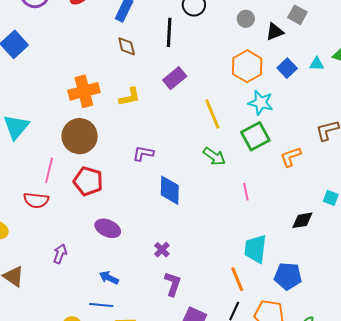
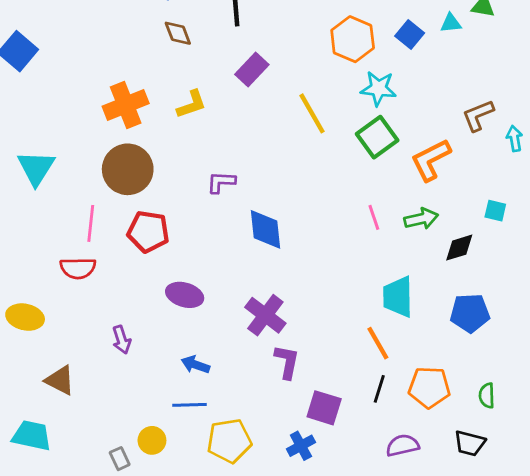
green arrow: (214, 156) -> (421, 219), moved, turned -40
orange L-shape: (291, 157) -> (431, 160), size x1.4
purple cross: (162, 250) -> (265, 315), size x1.8
purple arrow: (60, 254) -> (122, 340), turned 150
blue pentagon: (288, 276) -> (470, 313), moved

